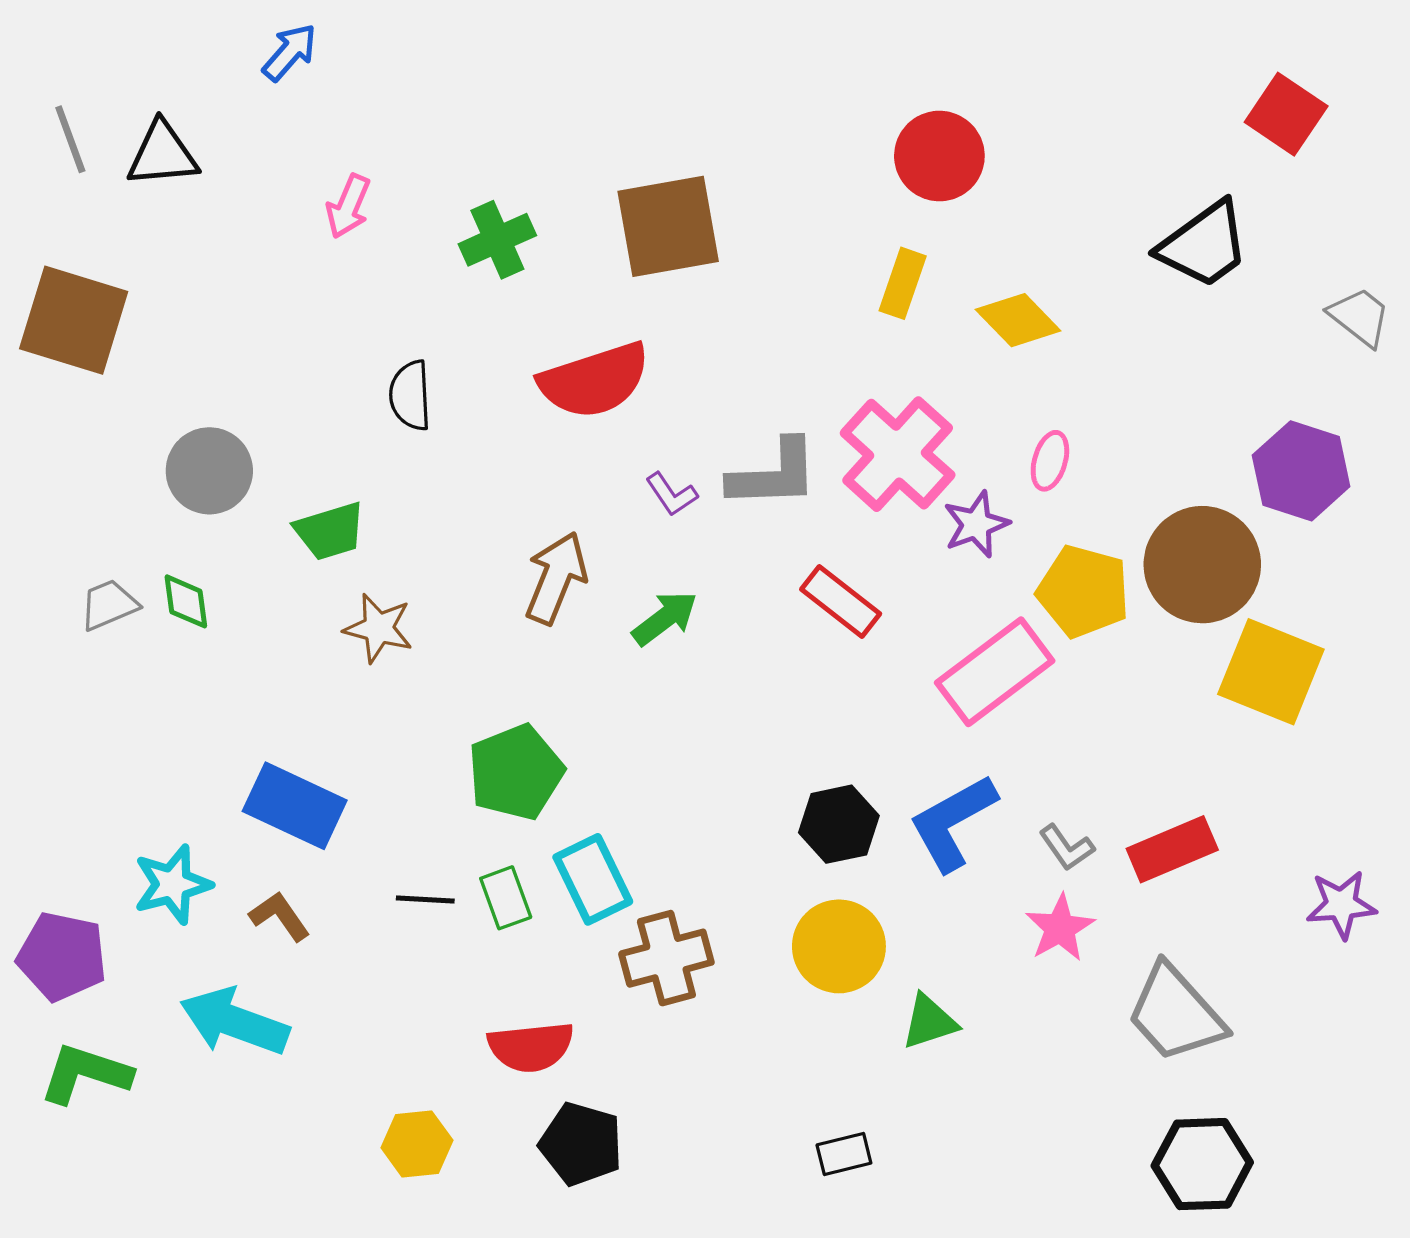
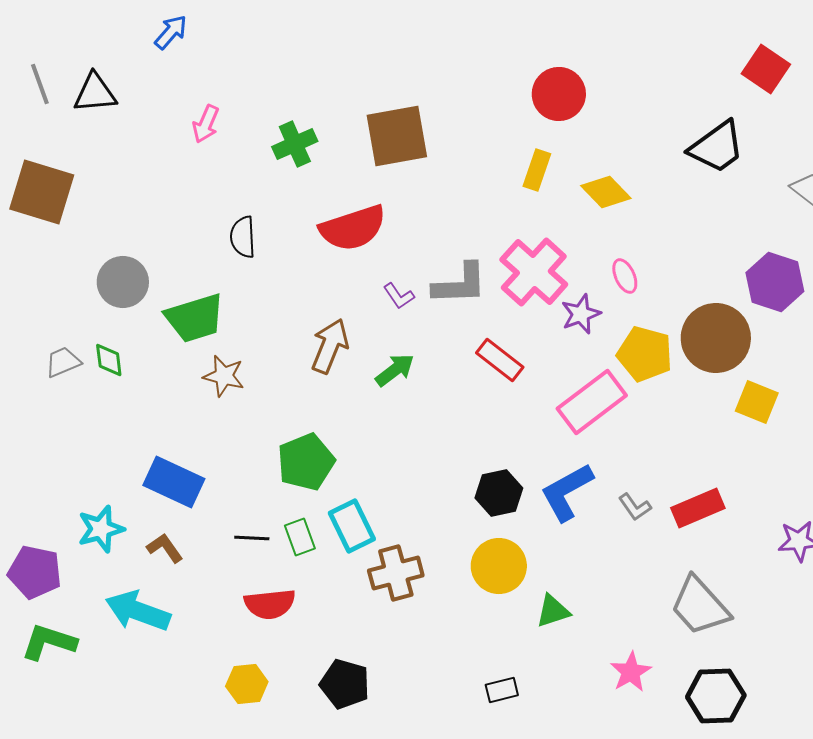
pink ellipse: (1050, 461) -> (625, 276), turned -40
green trapezoid: (330, 531) -> (195, 318), size x1.4
yellow square: (1271, 672) -> (757, 402), size x0.7
pink star: (1060, 928) -> (631, 672), moved
red semicircle: (531, 1047) -> (270, 604), moved

